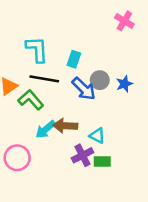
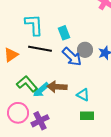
cyan rectangle: (74, 59) -> (64, 33), turned -40
green L-shape: (31, 100) -> (27, 84), moved
purple cross: (82, 155) -> (40, 121), moved

